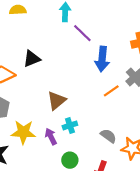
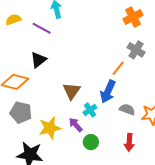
purple line: (82, 33) -> (42, 28), moved
blue arrow: (102, 59) -> (108, 92), moved, turned 35
green circle: (70, 160) -> (91, 142), moved

